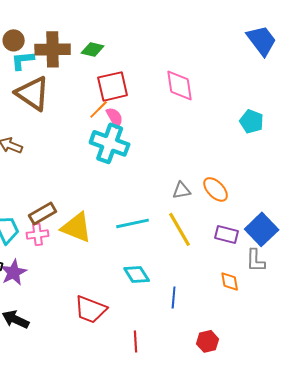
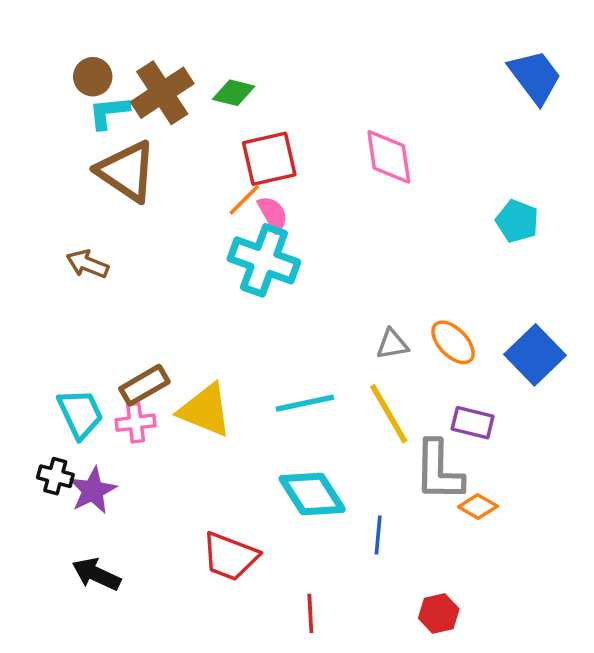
brown cross: (53, 49) -> (162, 93), turned -32
blue square: (262, 229) -> (535, 355), moved
gray L-shape: (256, 260) -> (439, 471), moved, size x1.5
cyan diamond: (137, 274) -> (312, 494), size x1.4
orange diamond: (230, 281) -> (478, 506), turned -50

